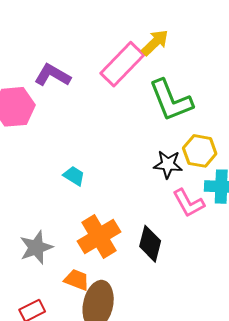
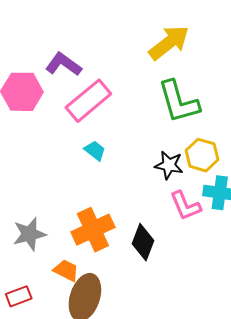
yellow arrow: (155, 43) -> (169, 43), size x1.4
pink rectangle: (122, 64) -> (88, 101), moved
cyan trapezoid: (74, 176) -> (95, 151), moved

